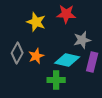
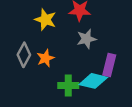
gray star: (82, 40) -> (86, 39), moved
cyan diamond: (67, 60) -> (93, 81), moved

